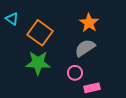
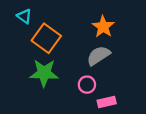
cyan triangle: (12, 19) -> (24, 16), moved

